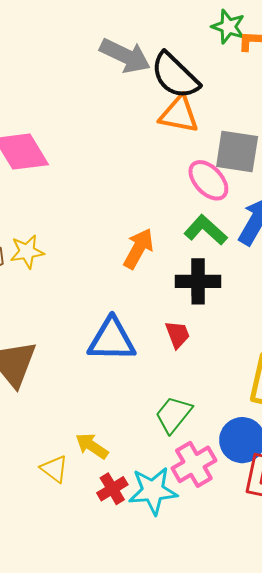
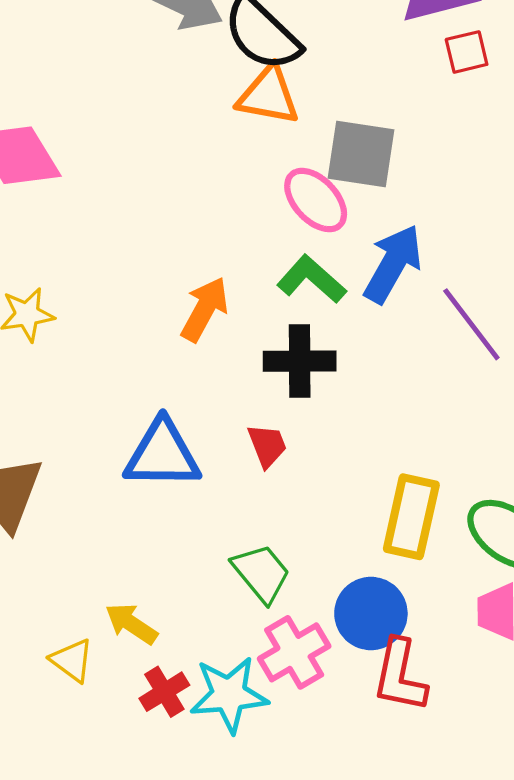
green trapezoid: (174, 415) -> (261, 573), turned 102

